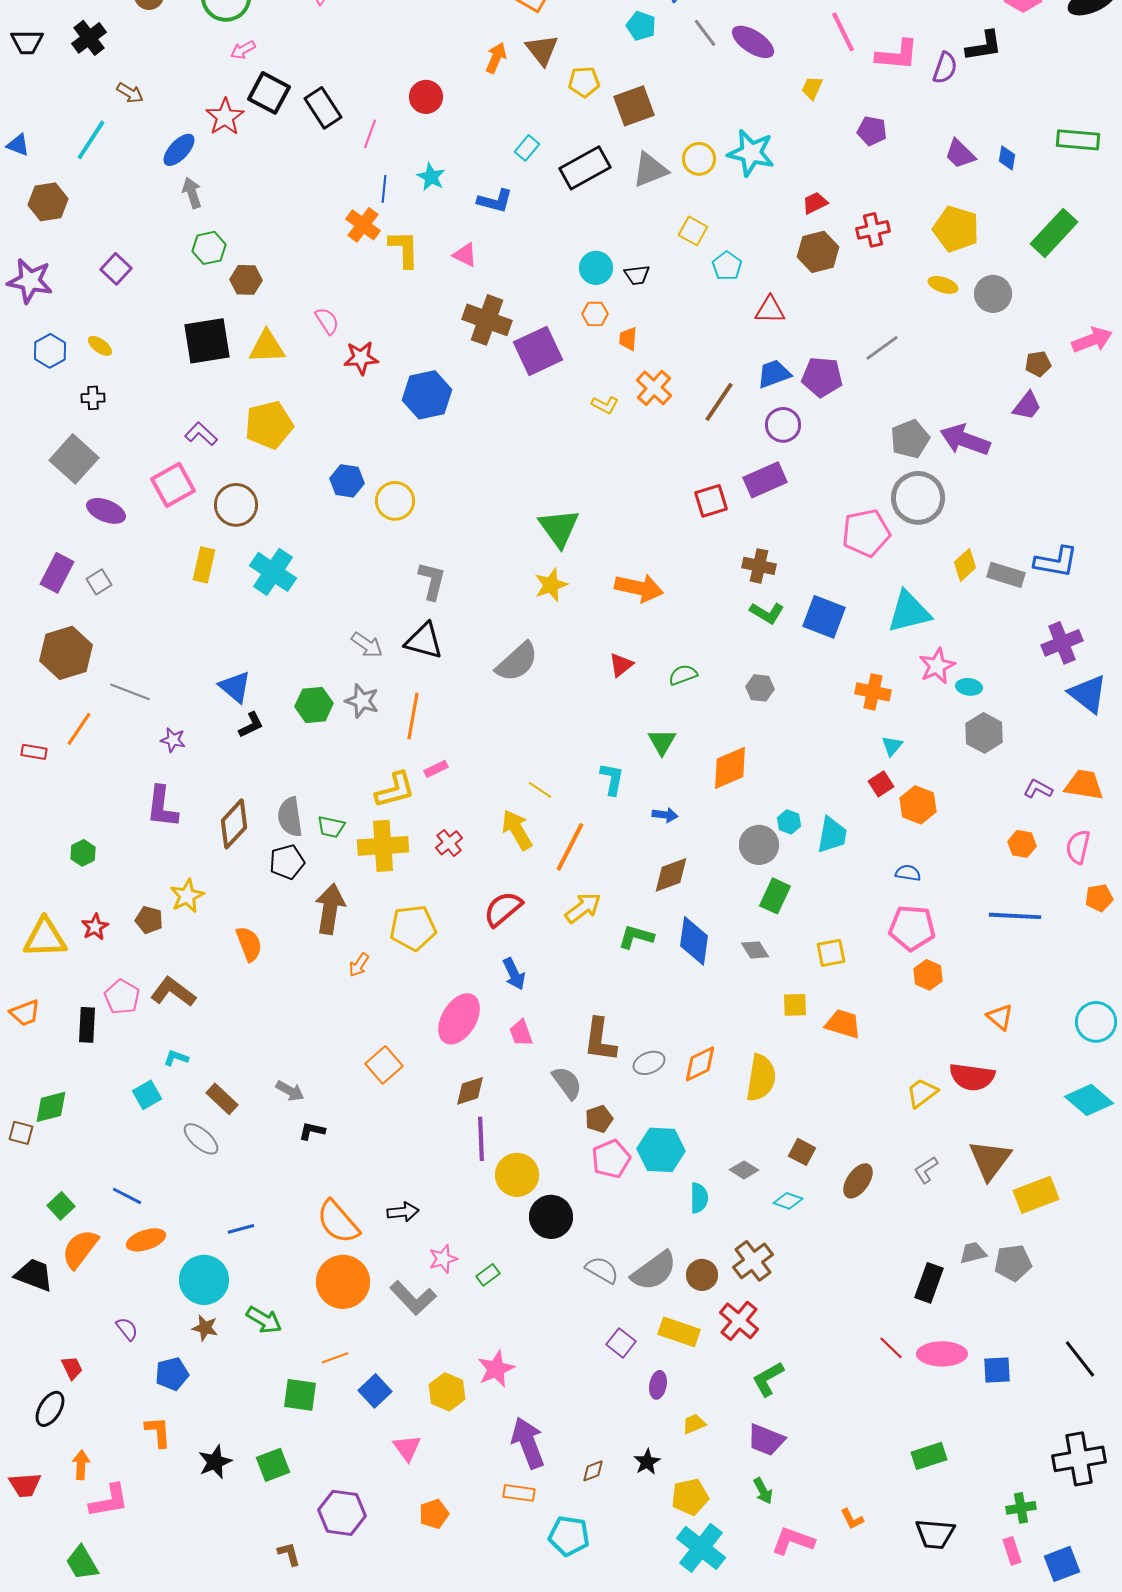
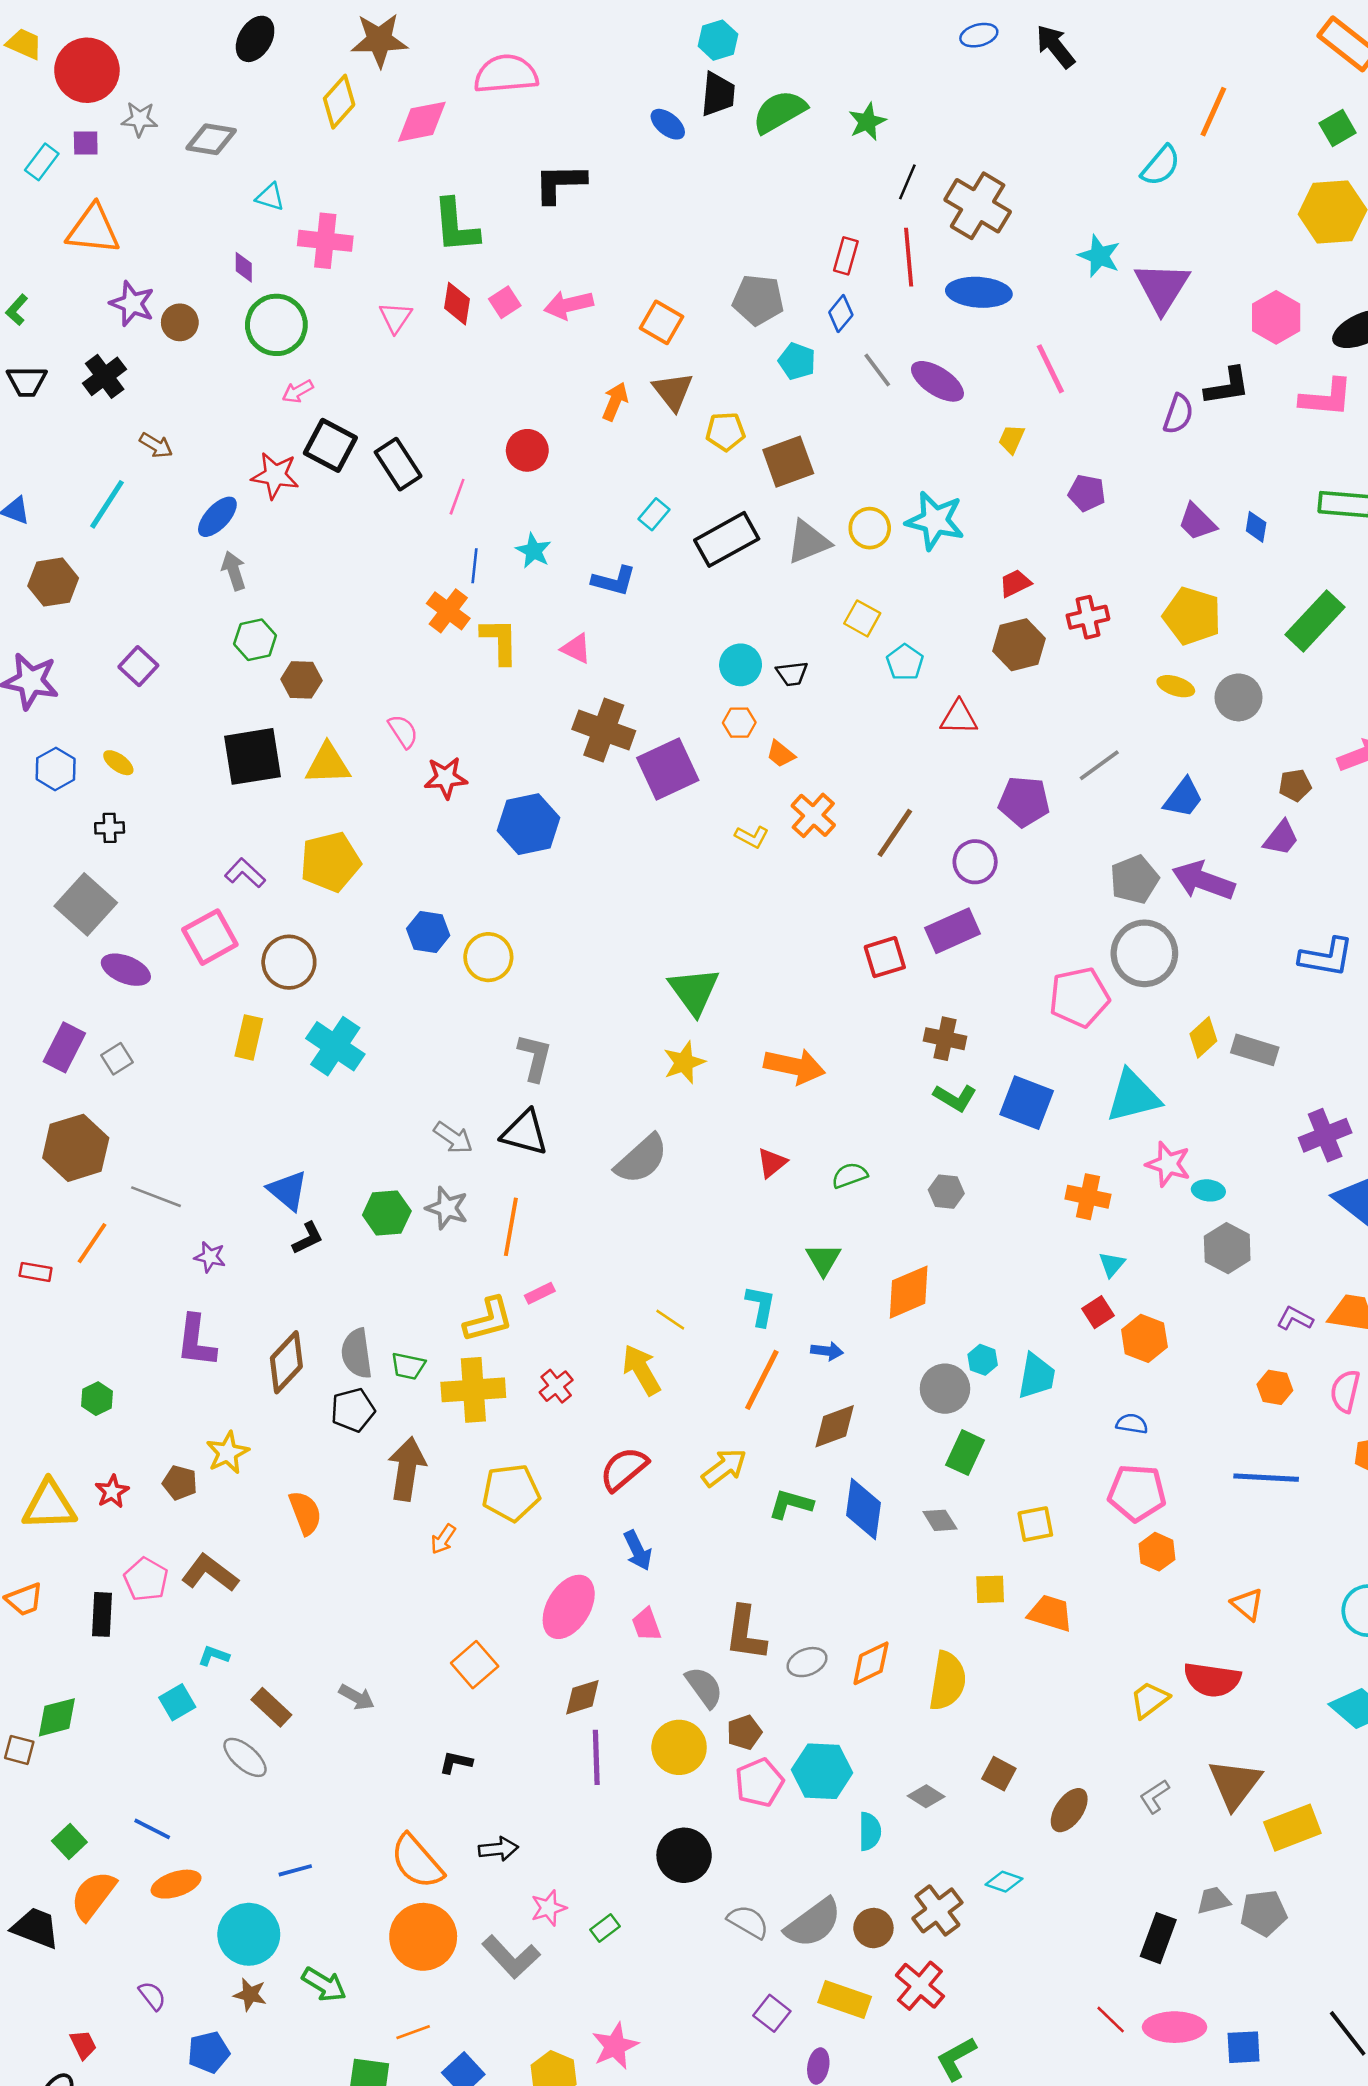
pink L-shape: (897, 55) -> (1326, 398), moved
red star: (225, 117) -> (275, 475), turned -30
orange trapezoid: (628, 339) -> (781, 754), turned -55
blue trapezoid: (774, 374) -> (1183, 798), moved, turned 147
blue L-shape: (1056, 562) -> (1326, 957), moved
pink star: (937, 666) -> (1168, 1164), turned -30
orange line: (570, 847) -> (762, 1380), moved
black L-shape: (312, 1131) -> (456, 1762), moved
yellow circle: (517, 1175) -> (679, 1747), moved
cyan diamond: (788, 1201) -> (1004, 1882), moved

